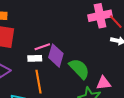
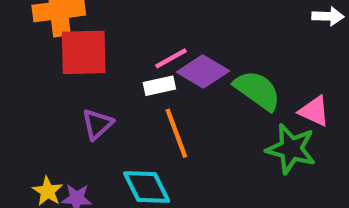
purple diamond: (56, 56) -> (203, 71), turned -65
pink triangle: (104, 83) -> (314, 111), turned 42

